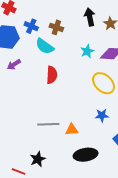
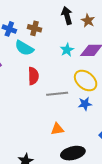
blue star: (102, 115) -> (85, 104), moved
gray line: (48, 124) -> (57, 94), moved

